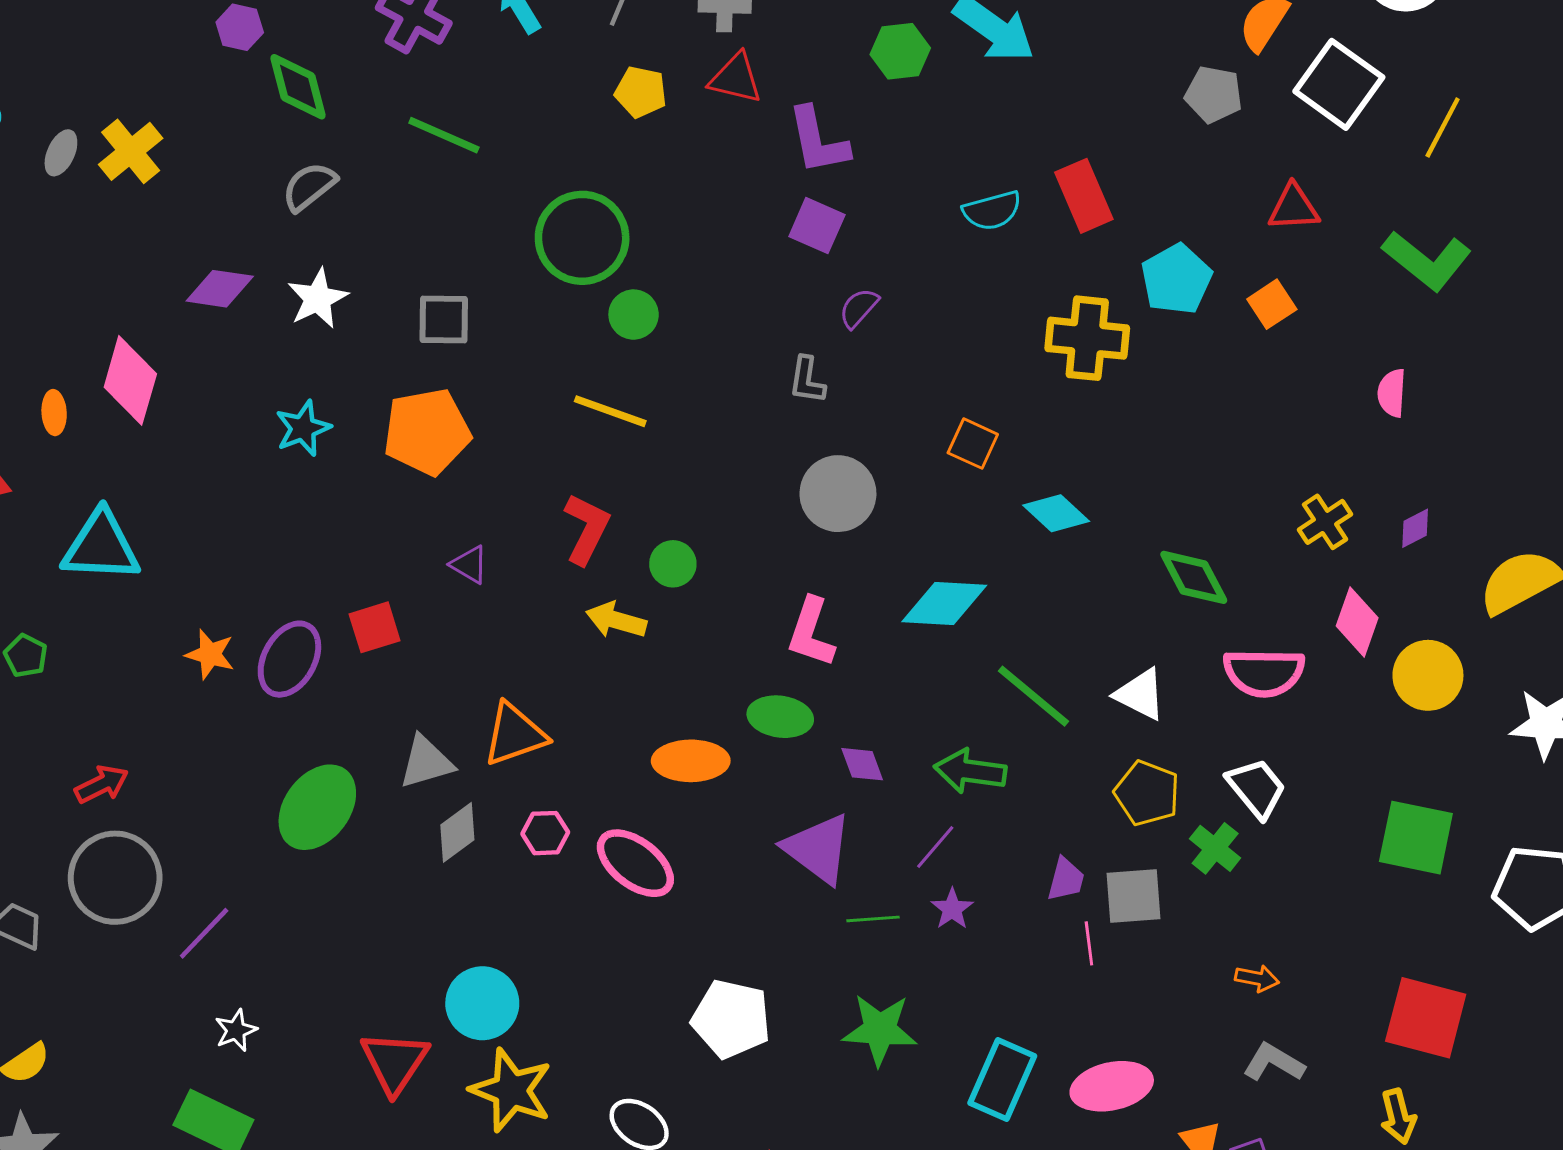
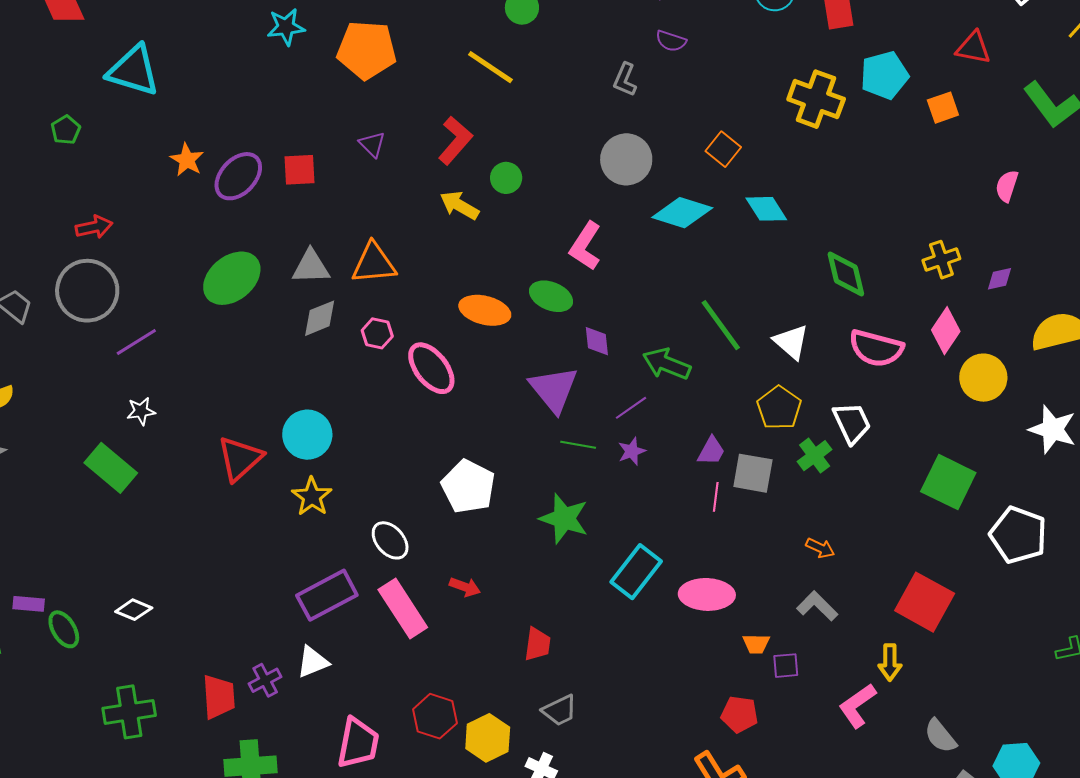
purple semicircle: (859, 308) -> (671, 41), turned -128
cyan diamond: (944, 603) -> (682, 213), moved
yellow star: (511, 1090) -> (312, 497), size x0.7

